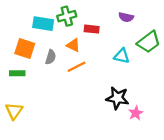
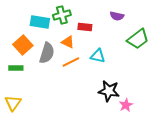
orange square: (25, 48) -> (23, 45), turned 30
cyan triangle: (122, 56) -> (98, 56), moved
gray semicircle: (51, 57) -> (47, 53), size x1.5

